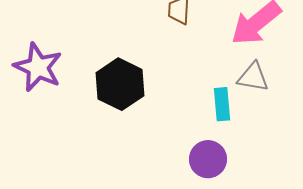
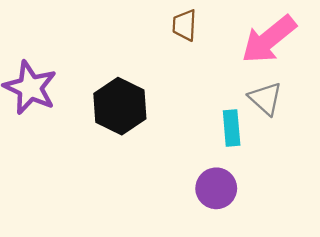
gray triangle: (253, 77) -> (266, 99), turned 32

